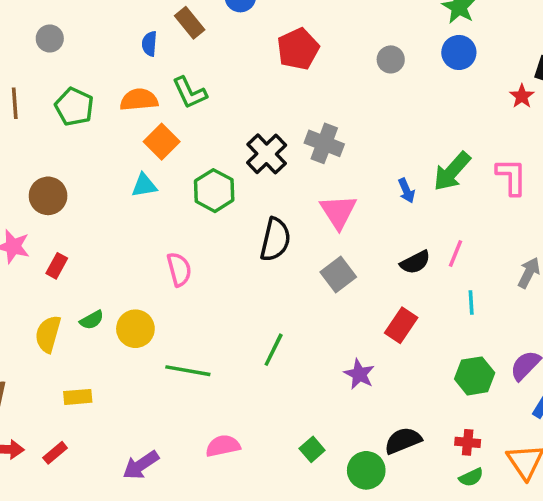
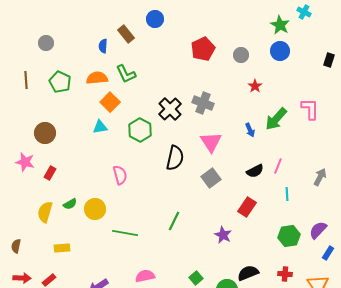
red pentagon: (298, 49) -> (203, 49), moved
red star: (522, 96) -> (255, 86), moved
pink L-shape: (511, 177) -> (310, 109), moved

